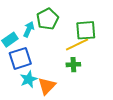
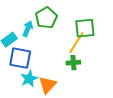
yellow line: (77, 44) -> (76, 42), turned -30
blue square: (20, 58) -> (20, 58), turned 30

